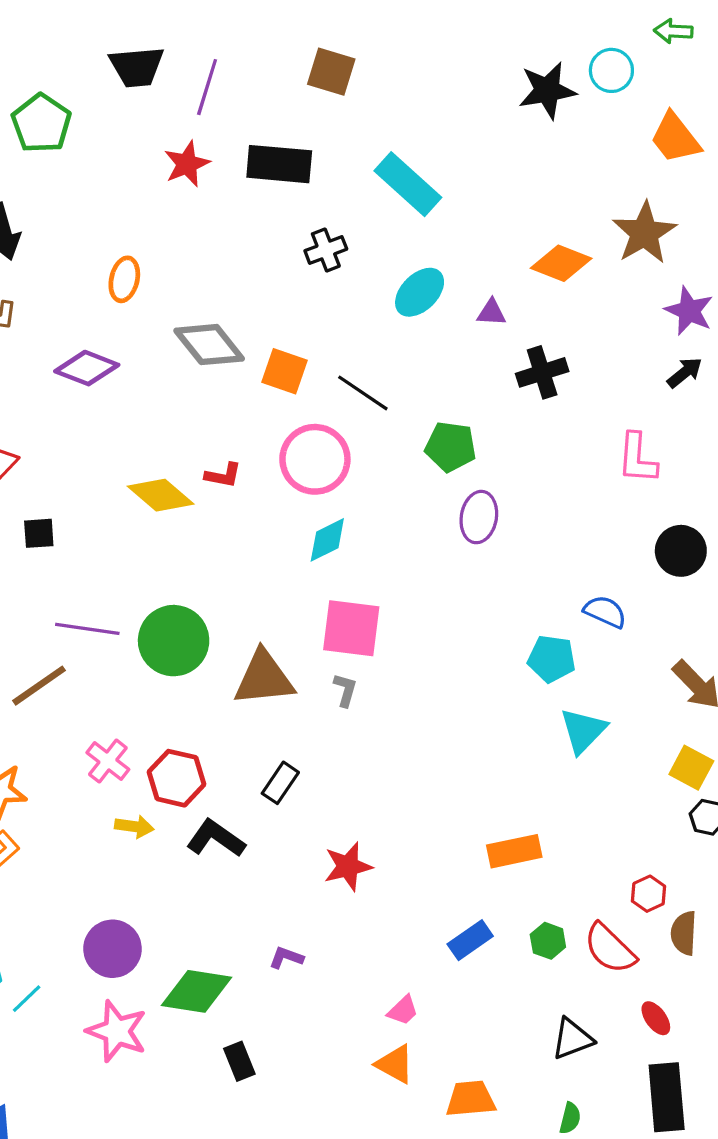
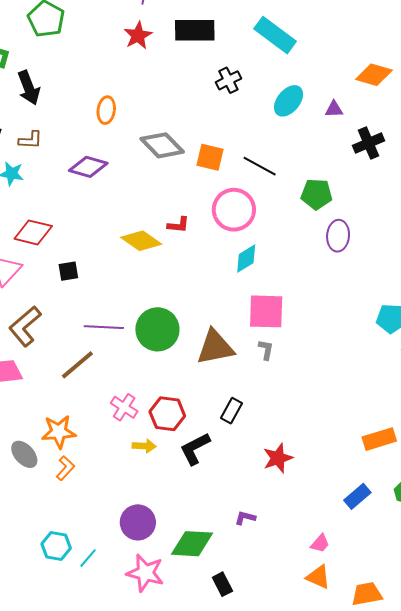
black L-shape: (216, 838) -> (195, 449), turned -57

